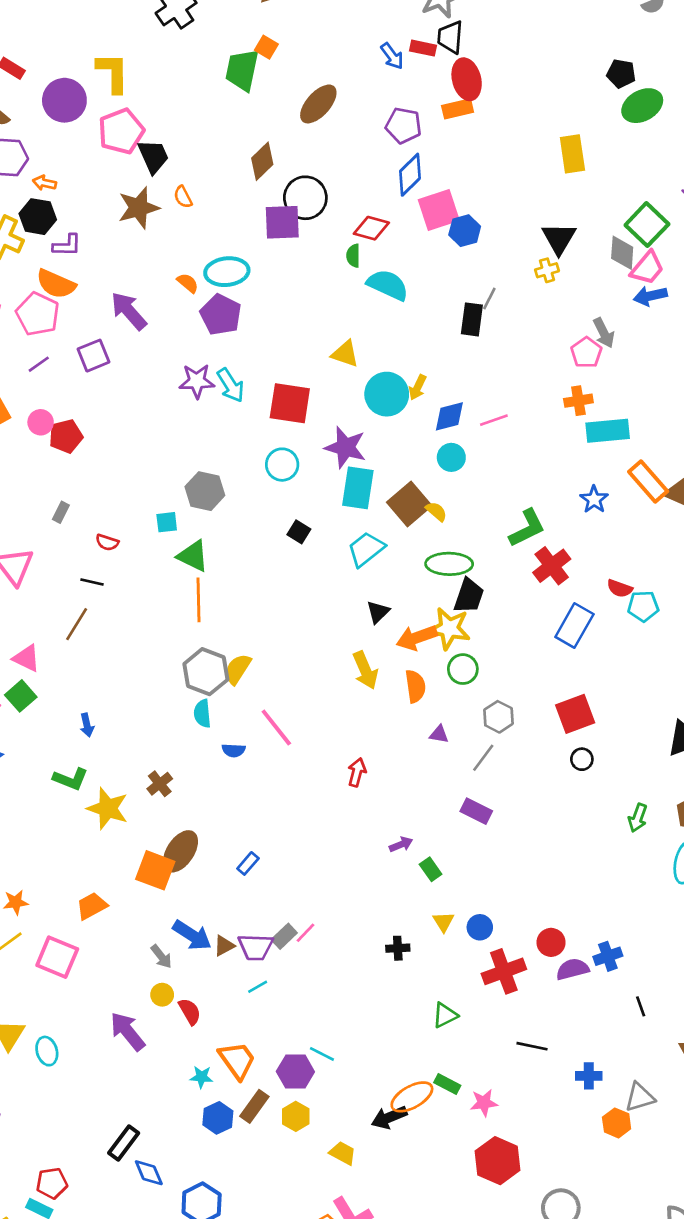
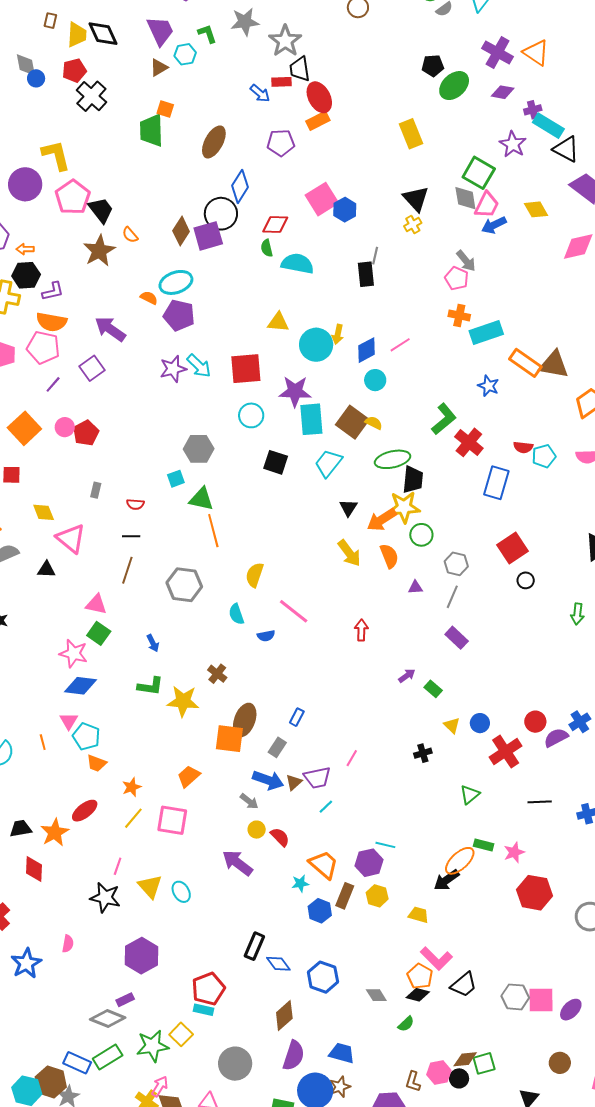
brown diamond: (262, 161) -> (181, 231), moved
blue diamond: (410, 175) -> (240, 186), moved
orange cross: (578, 401) -> (459, 315), turned 35
black square: (299, 532) -> (276, 462), size x1.4
gray hexagon: (206, 672) -> (184, 585), moved
purple rectangle: (476, 811) -> (457, 638), turned 30
gray rectangle: (284, 936) -> (277, 747), moved
red pentagon: (52, 1183) -> (208, 989), size x1.4

